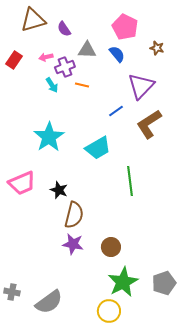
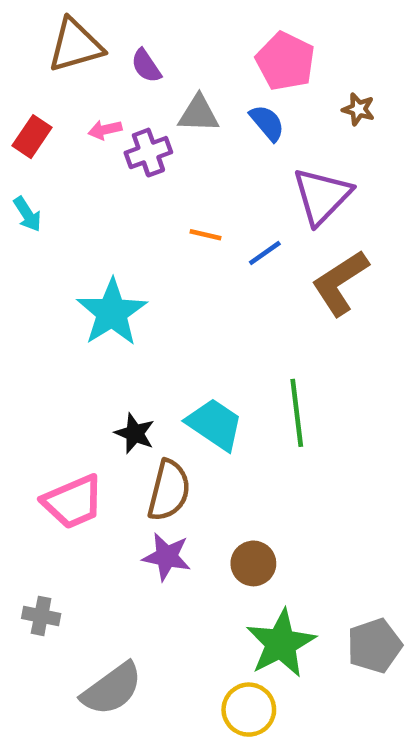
cyan arrow: (52, 85) -> (27, 214), moved
orange line: (82, 85) -> (205, 235), moved
cyan trapezoid: (98, 148) -> (215, 424), moved, turned -116
pink trapezoid: (22, 183) -> (73, 502), moved
gray cross: (12, 292) -> (41, 616), moved

